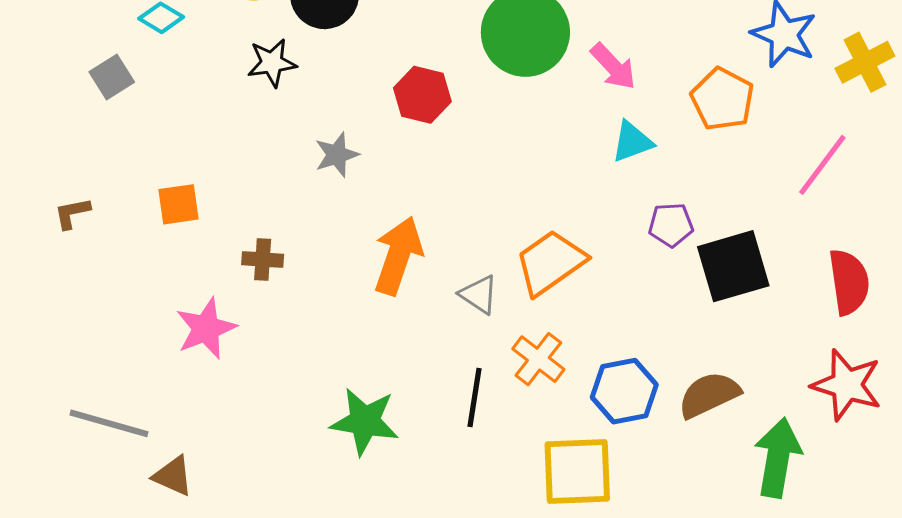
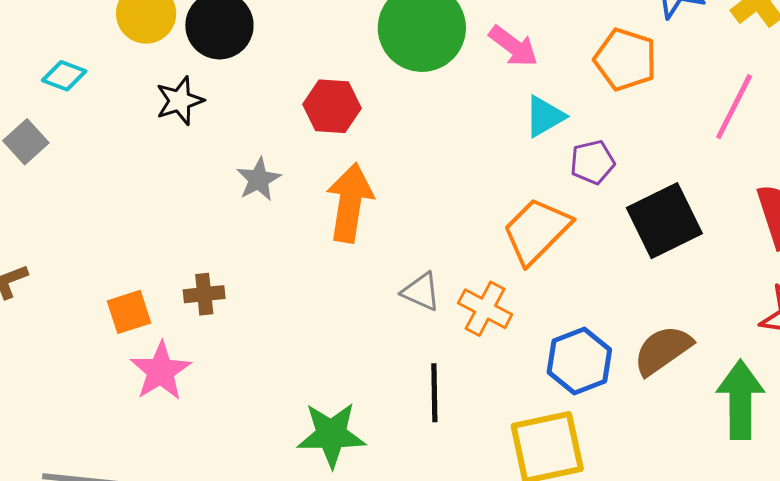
orange square: (178, 204) -> (129, 312), moved
purple pentagon: (671, 225) -> (592, 162), moved
orange arrow: (398, 256) -> (350, 203), moved
orange trapezoid: (551, 262) -> (537, 231), moved
orange cross: (538, 359) -> (485, 309), moved

